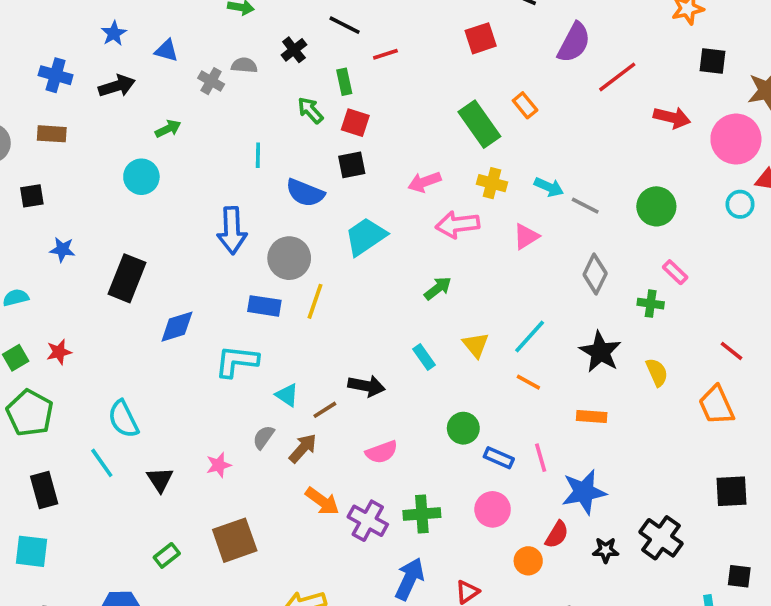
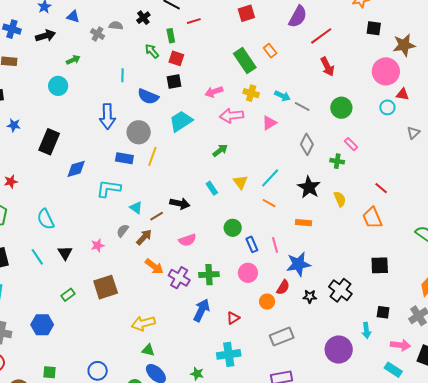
red arrow: (672, 118) -> (327, 67), moved, turned 48
blue rectangle: (499, 458) -> (252, 244), turned 42
cyan line: (102, 463) -> (37, 257), moved

